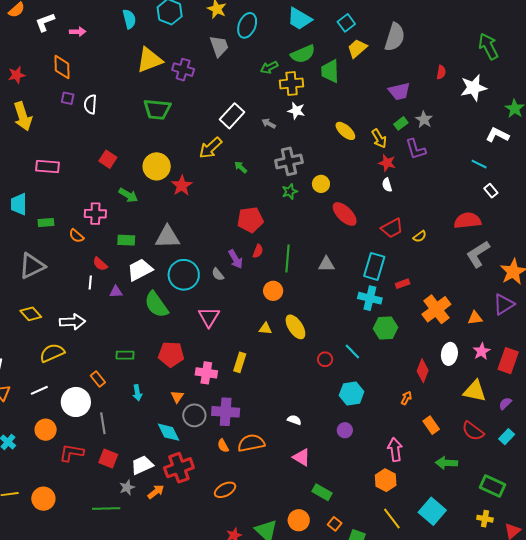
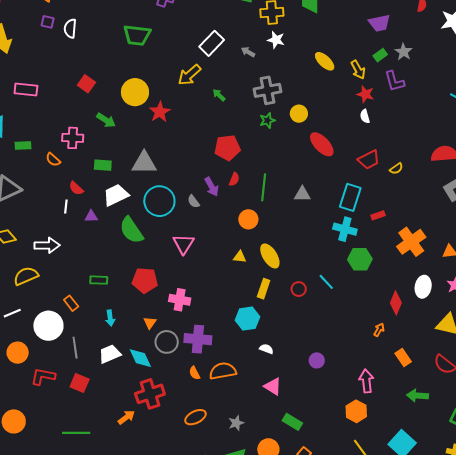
yellow rectangle: (240, 362) -> (264, 289), moved
cyan hexagon: (352, 393) -> (247, 319), moved
white trapezoid: (142, 465) -> (110, 354), moved
gray star: (127, 487) -> (236, 423), moved

